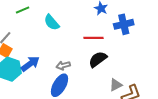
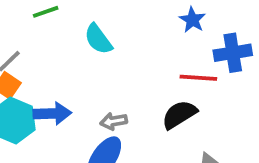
red line: (94, 38) -> (198, 78), moved
blue arrow: (30, 64) -> (52, 113), turned 30

